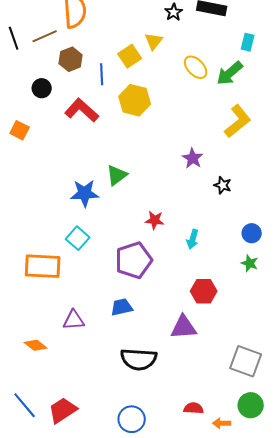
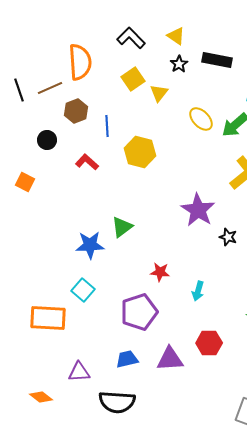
yellow square: (130, 56) -> (133, 79), moved
red L-shape: (82, 110) -> (87, 162), size x0.7
purple star: (193, 158) -> (198, 210), size x1.6
purple triangle: (184, 327) -> (170, 359), moved
black semicircle: (139, 359) -> (117, 402), moved

